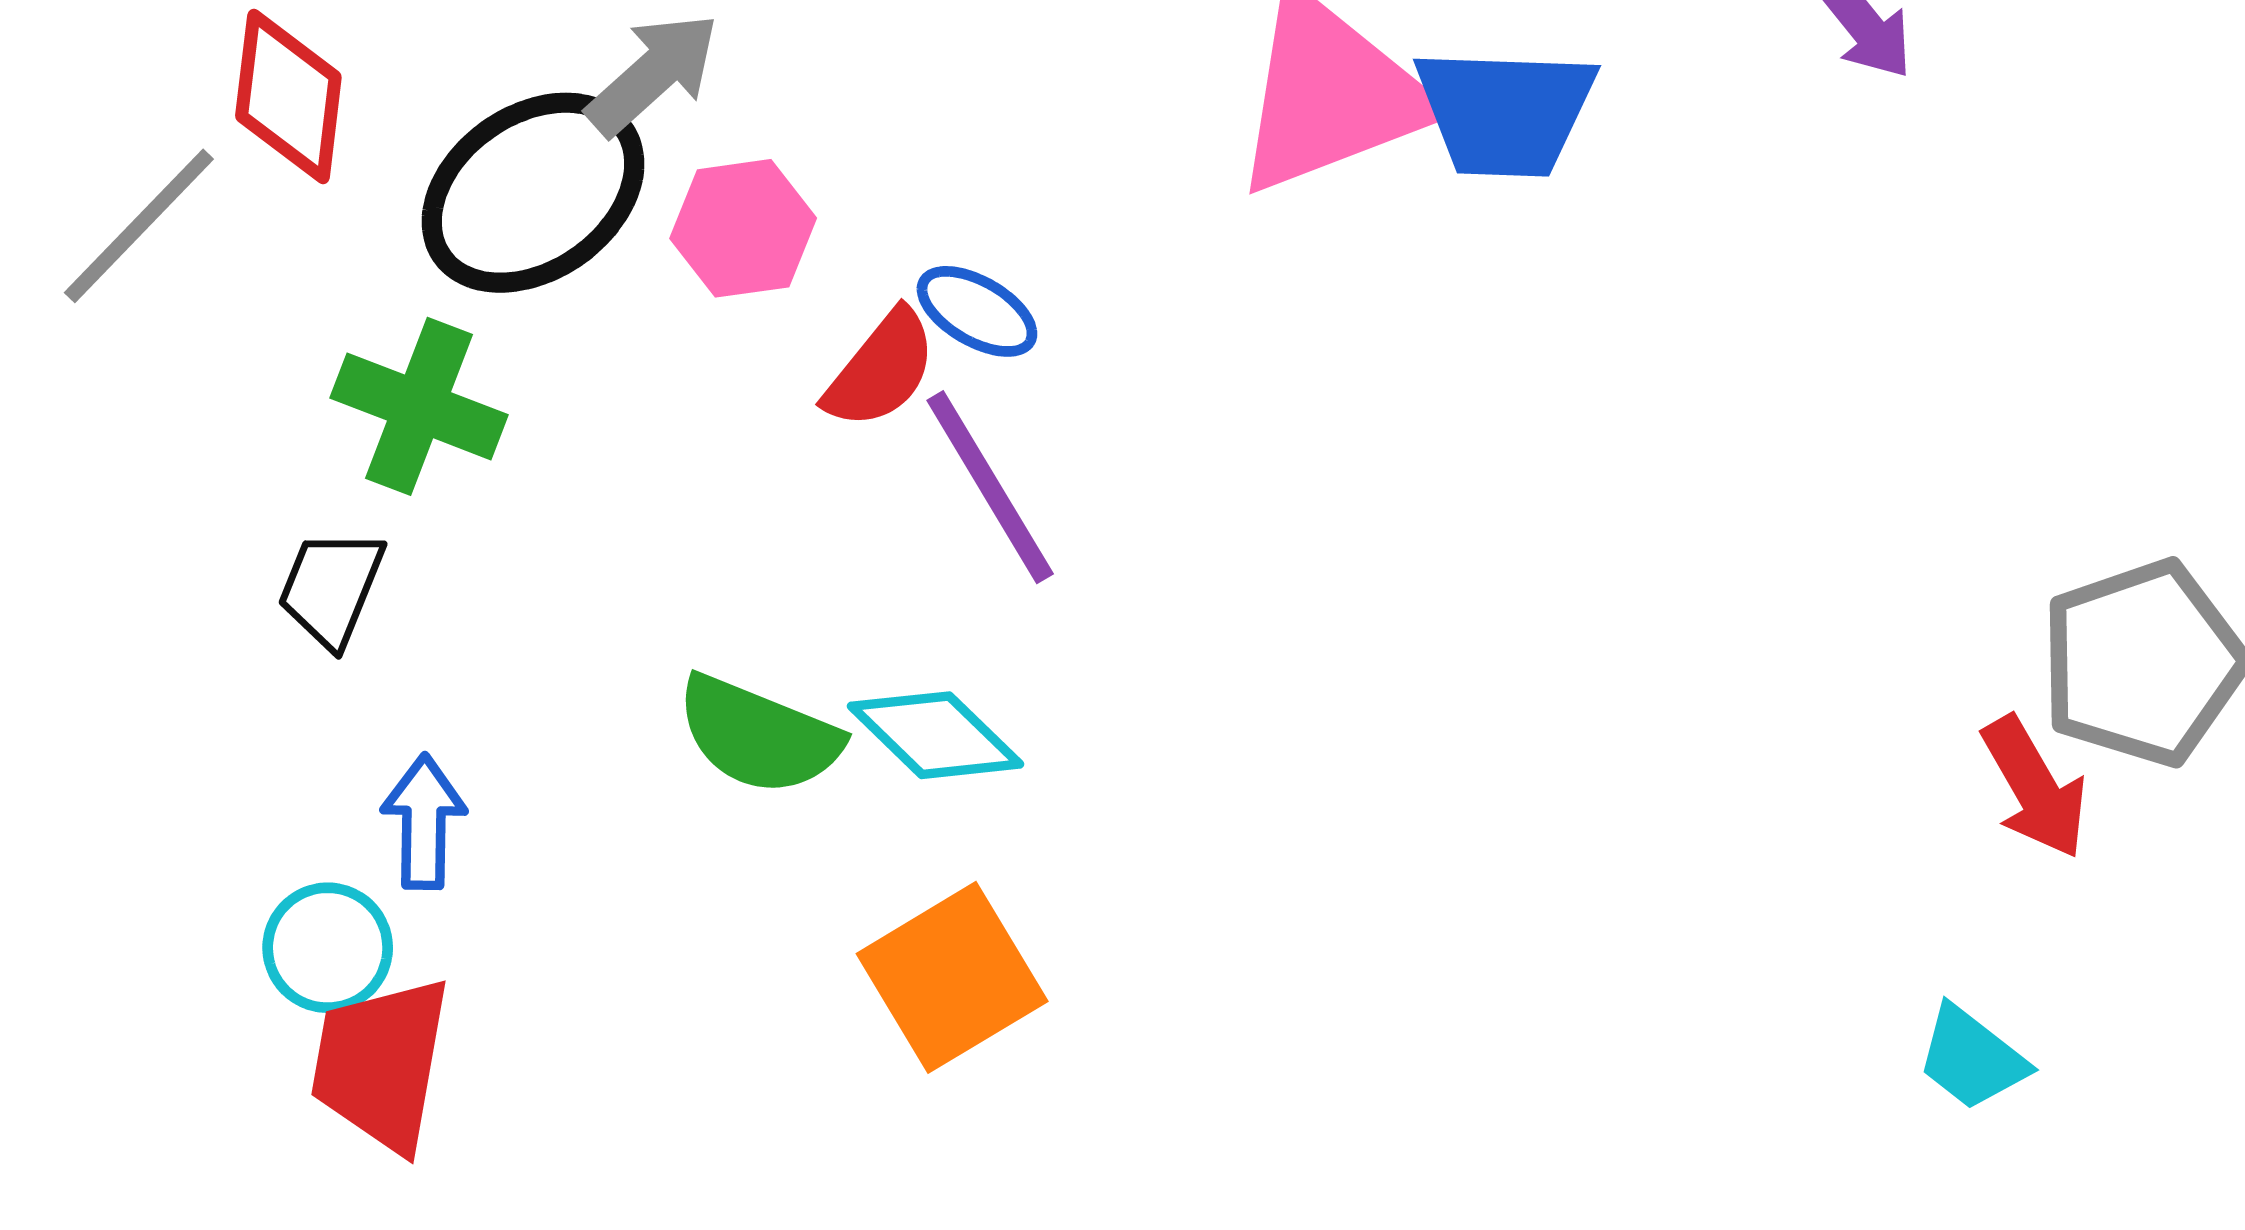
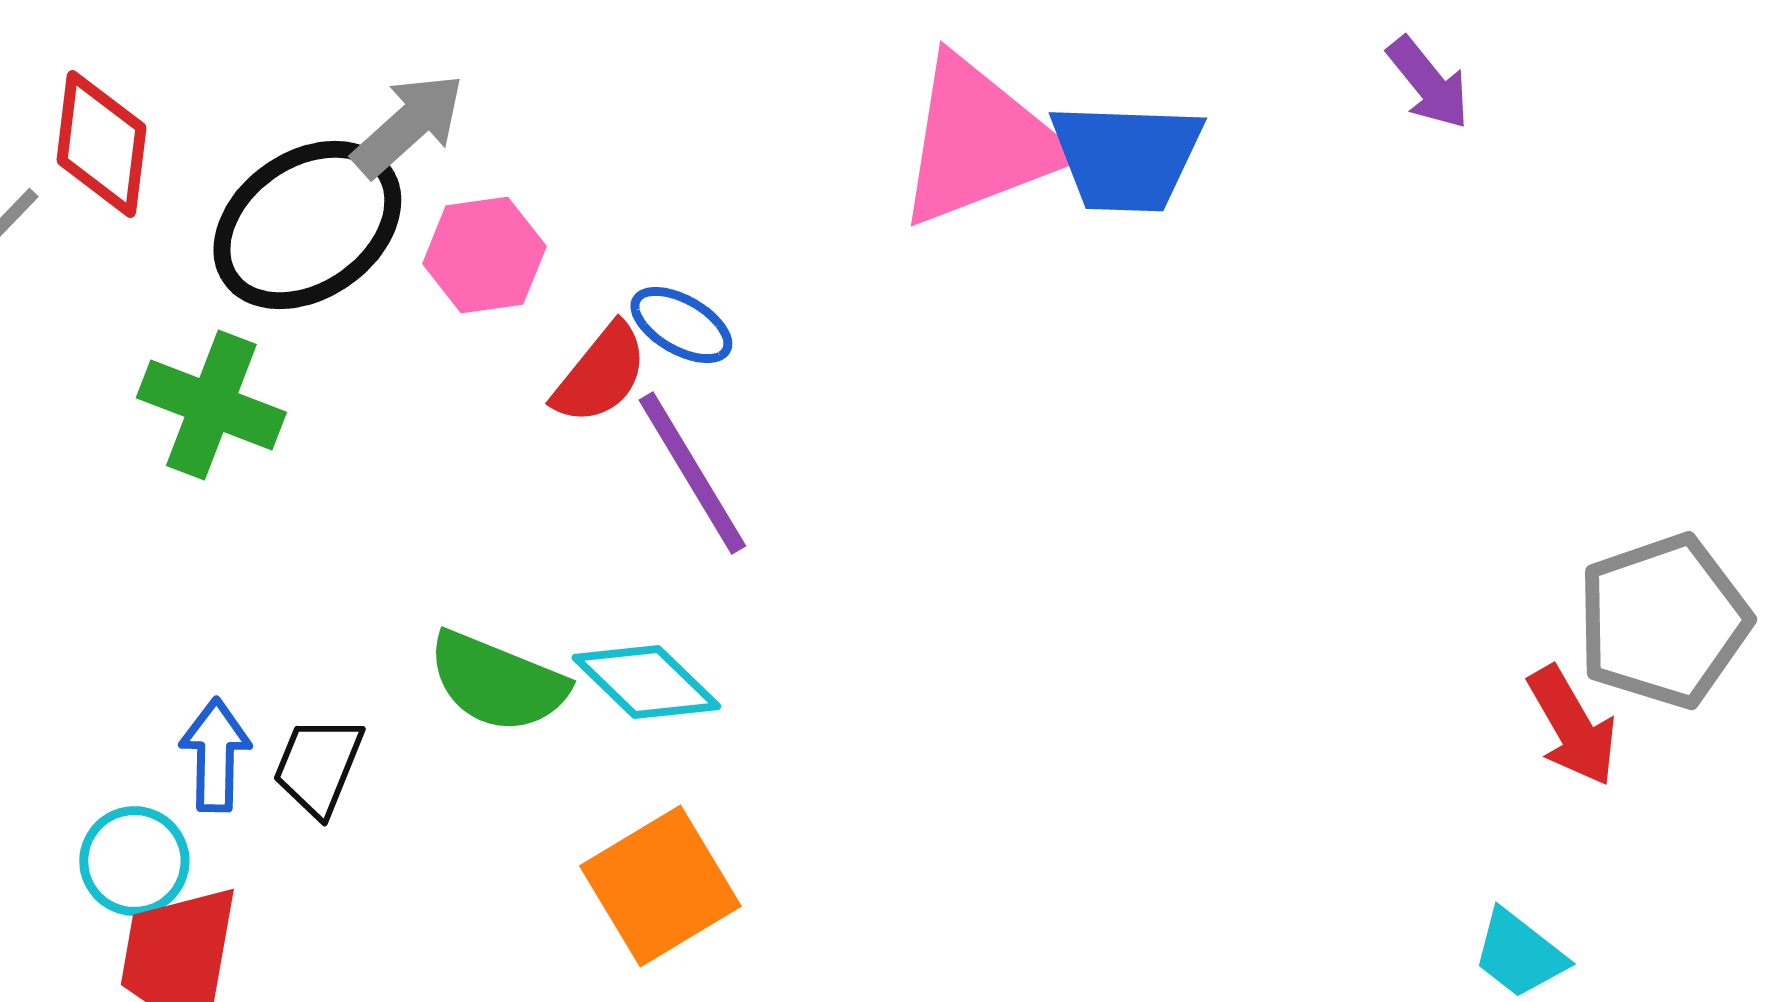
black trapezoid: (331, 588) -> (318, 766), moved

